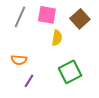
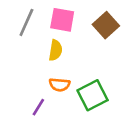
yellow semicircle: (57, 38) -> (56, 50), moved
orange semicircle: (19, 60) -> (60, 85), moved

